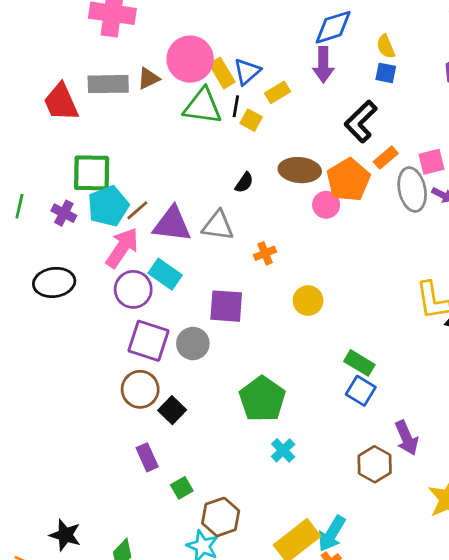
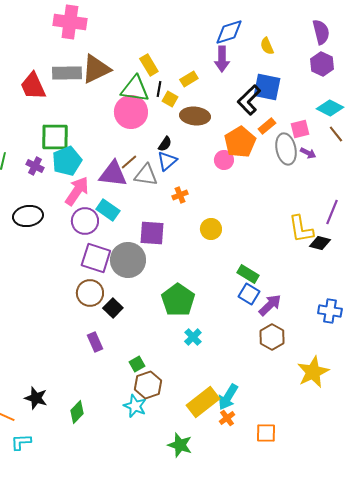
pink circle: (190, 59) -> (131, 112), moved
blue triangle: (247, 72) -> (167, 161), moved
blue square: (386, 73) -> (267, 87), moved, size x1.8
brown triangle: (148, 78) -> (96, 69), size x1.8
brown ellipse: (300, 170) -> (195, 116), moved
brown line: (137, 210) -> (129, 162), moved
gray circle: (193, 344) -> (128, 260), size x1.5
purple arrow: (407, 438) -> (270, 305), moved, turned -110
brown hexagon: (375, 464) -> (272, 337), moved
green square: (182, 488) -> (137, 364), moved

